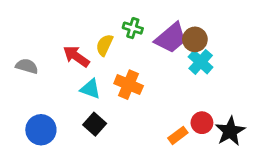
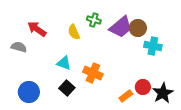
yellow semicircle: (105, 45) -> (74, 32), turned -49
red arrow: (76, 56) -> (37, 29), moved
cyan cross: (201, 62) -> (153, 46), moved, turned -30
orange cross: (129, 85) -> (93, 73), moved

